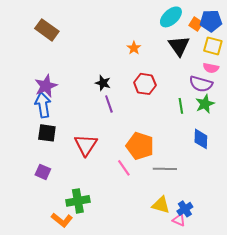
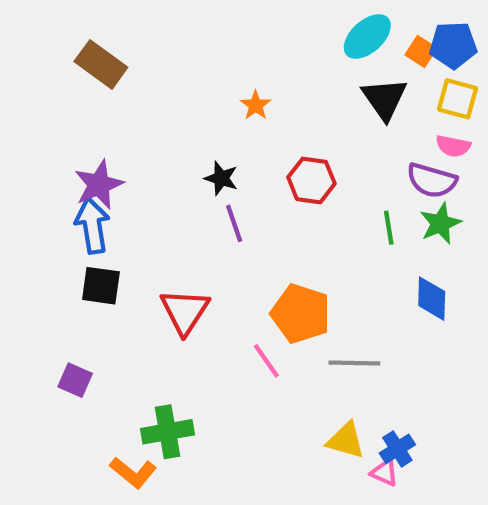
orange star: (134, 48) -> (256, 105), moved
purple square: (43, 172) -> (75, 380), moved

